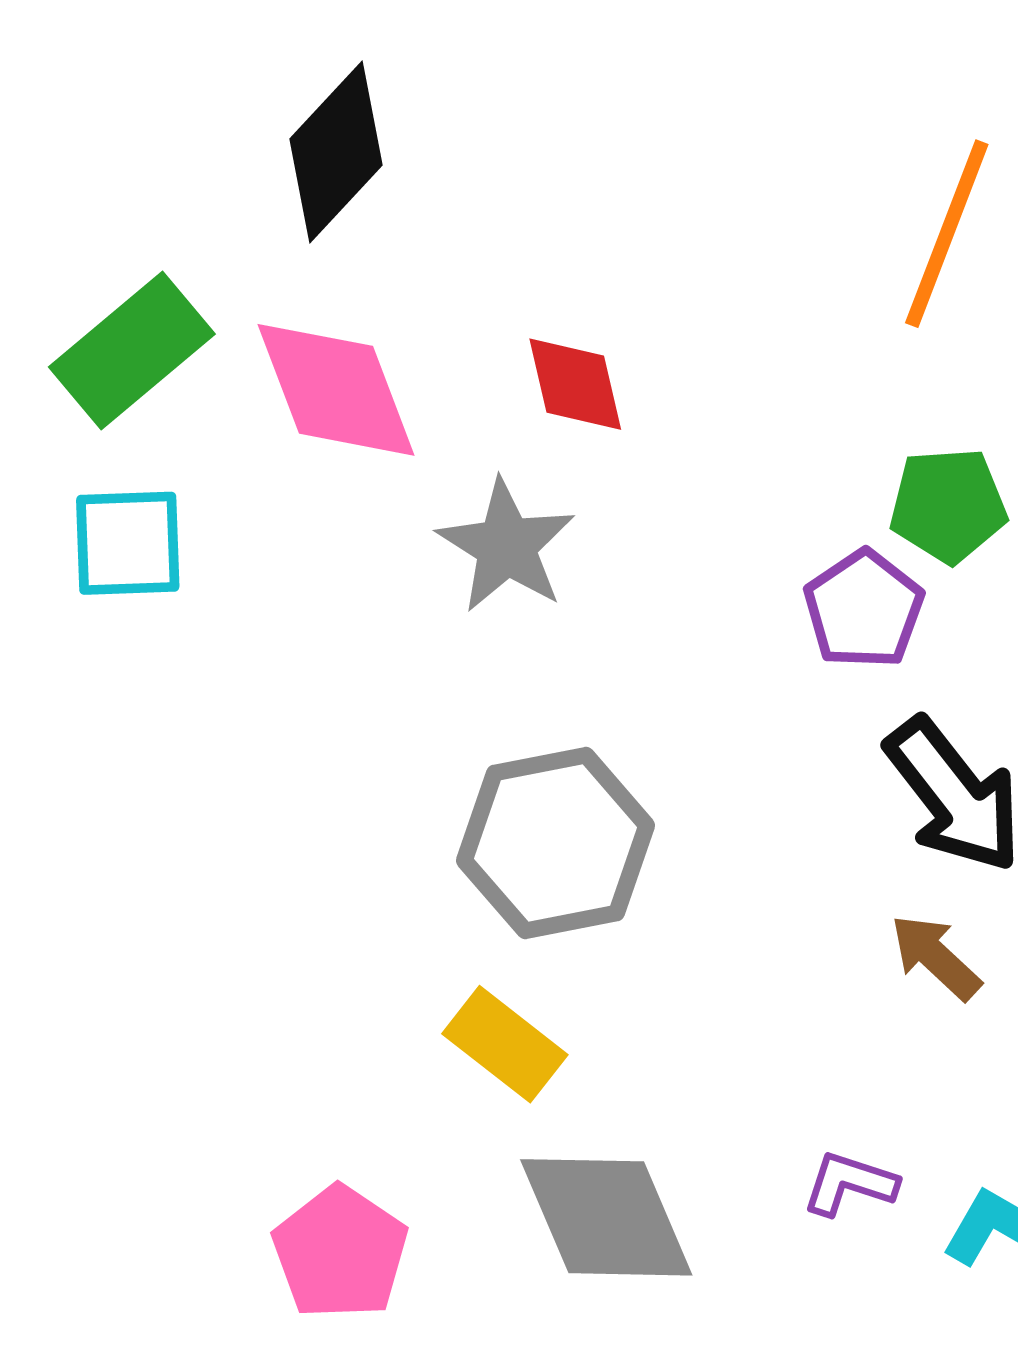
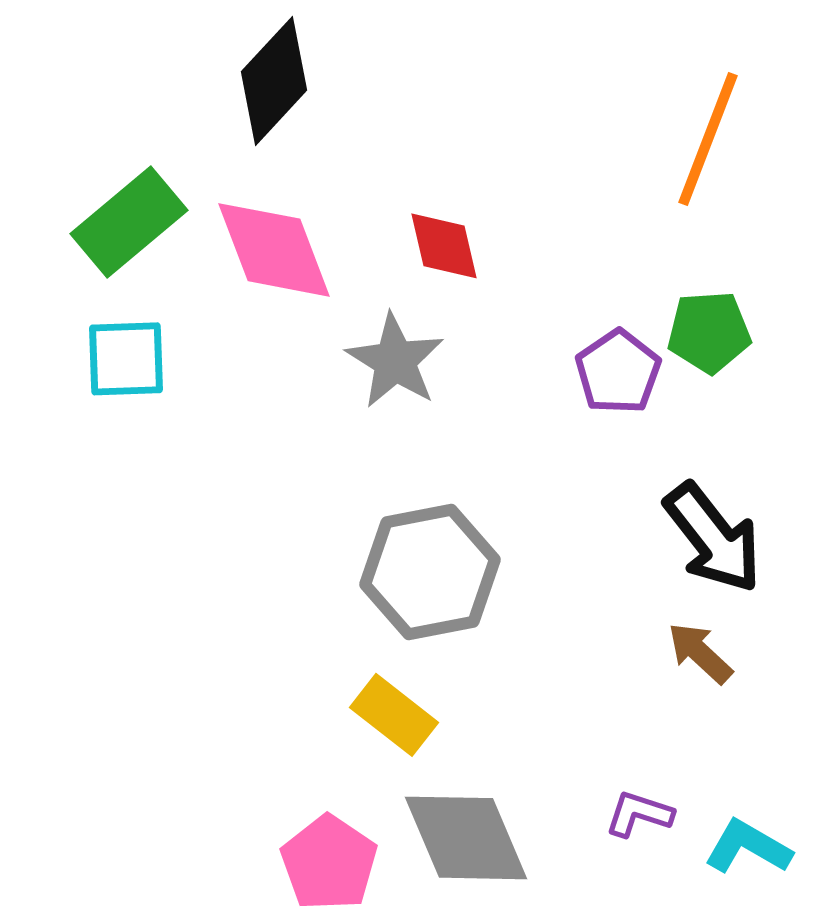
purple pentagon: (864, 609) -> (618, 372), moved
pink pentagon: (340, 1253) -> (329, 863), moved

